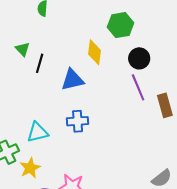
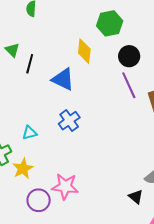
blue triangle: (72, 80) -> (63, 79), turned 40
blue cross: (78, 121) -> (69, 121), turned -30
cyan triangle: (38, 132) -> (30, 133), size x0.7

